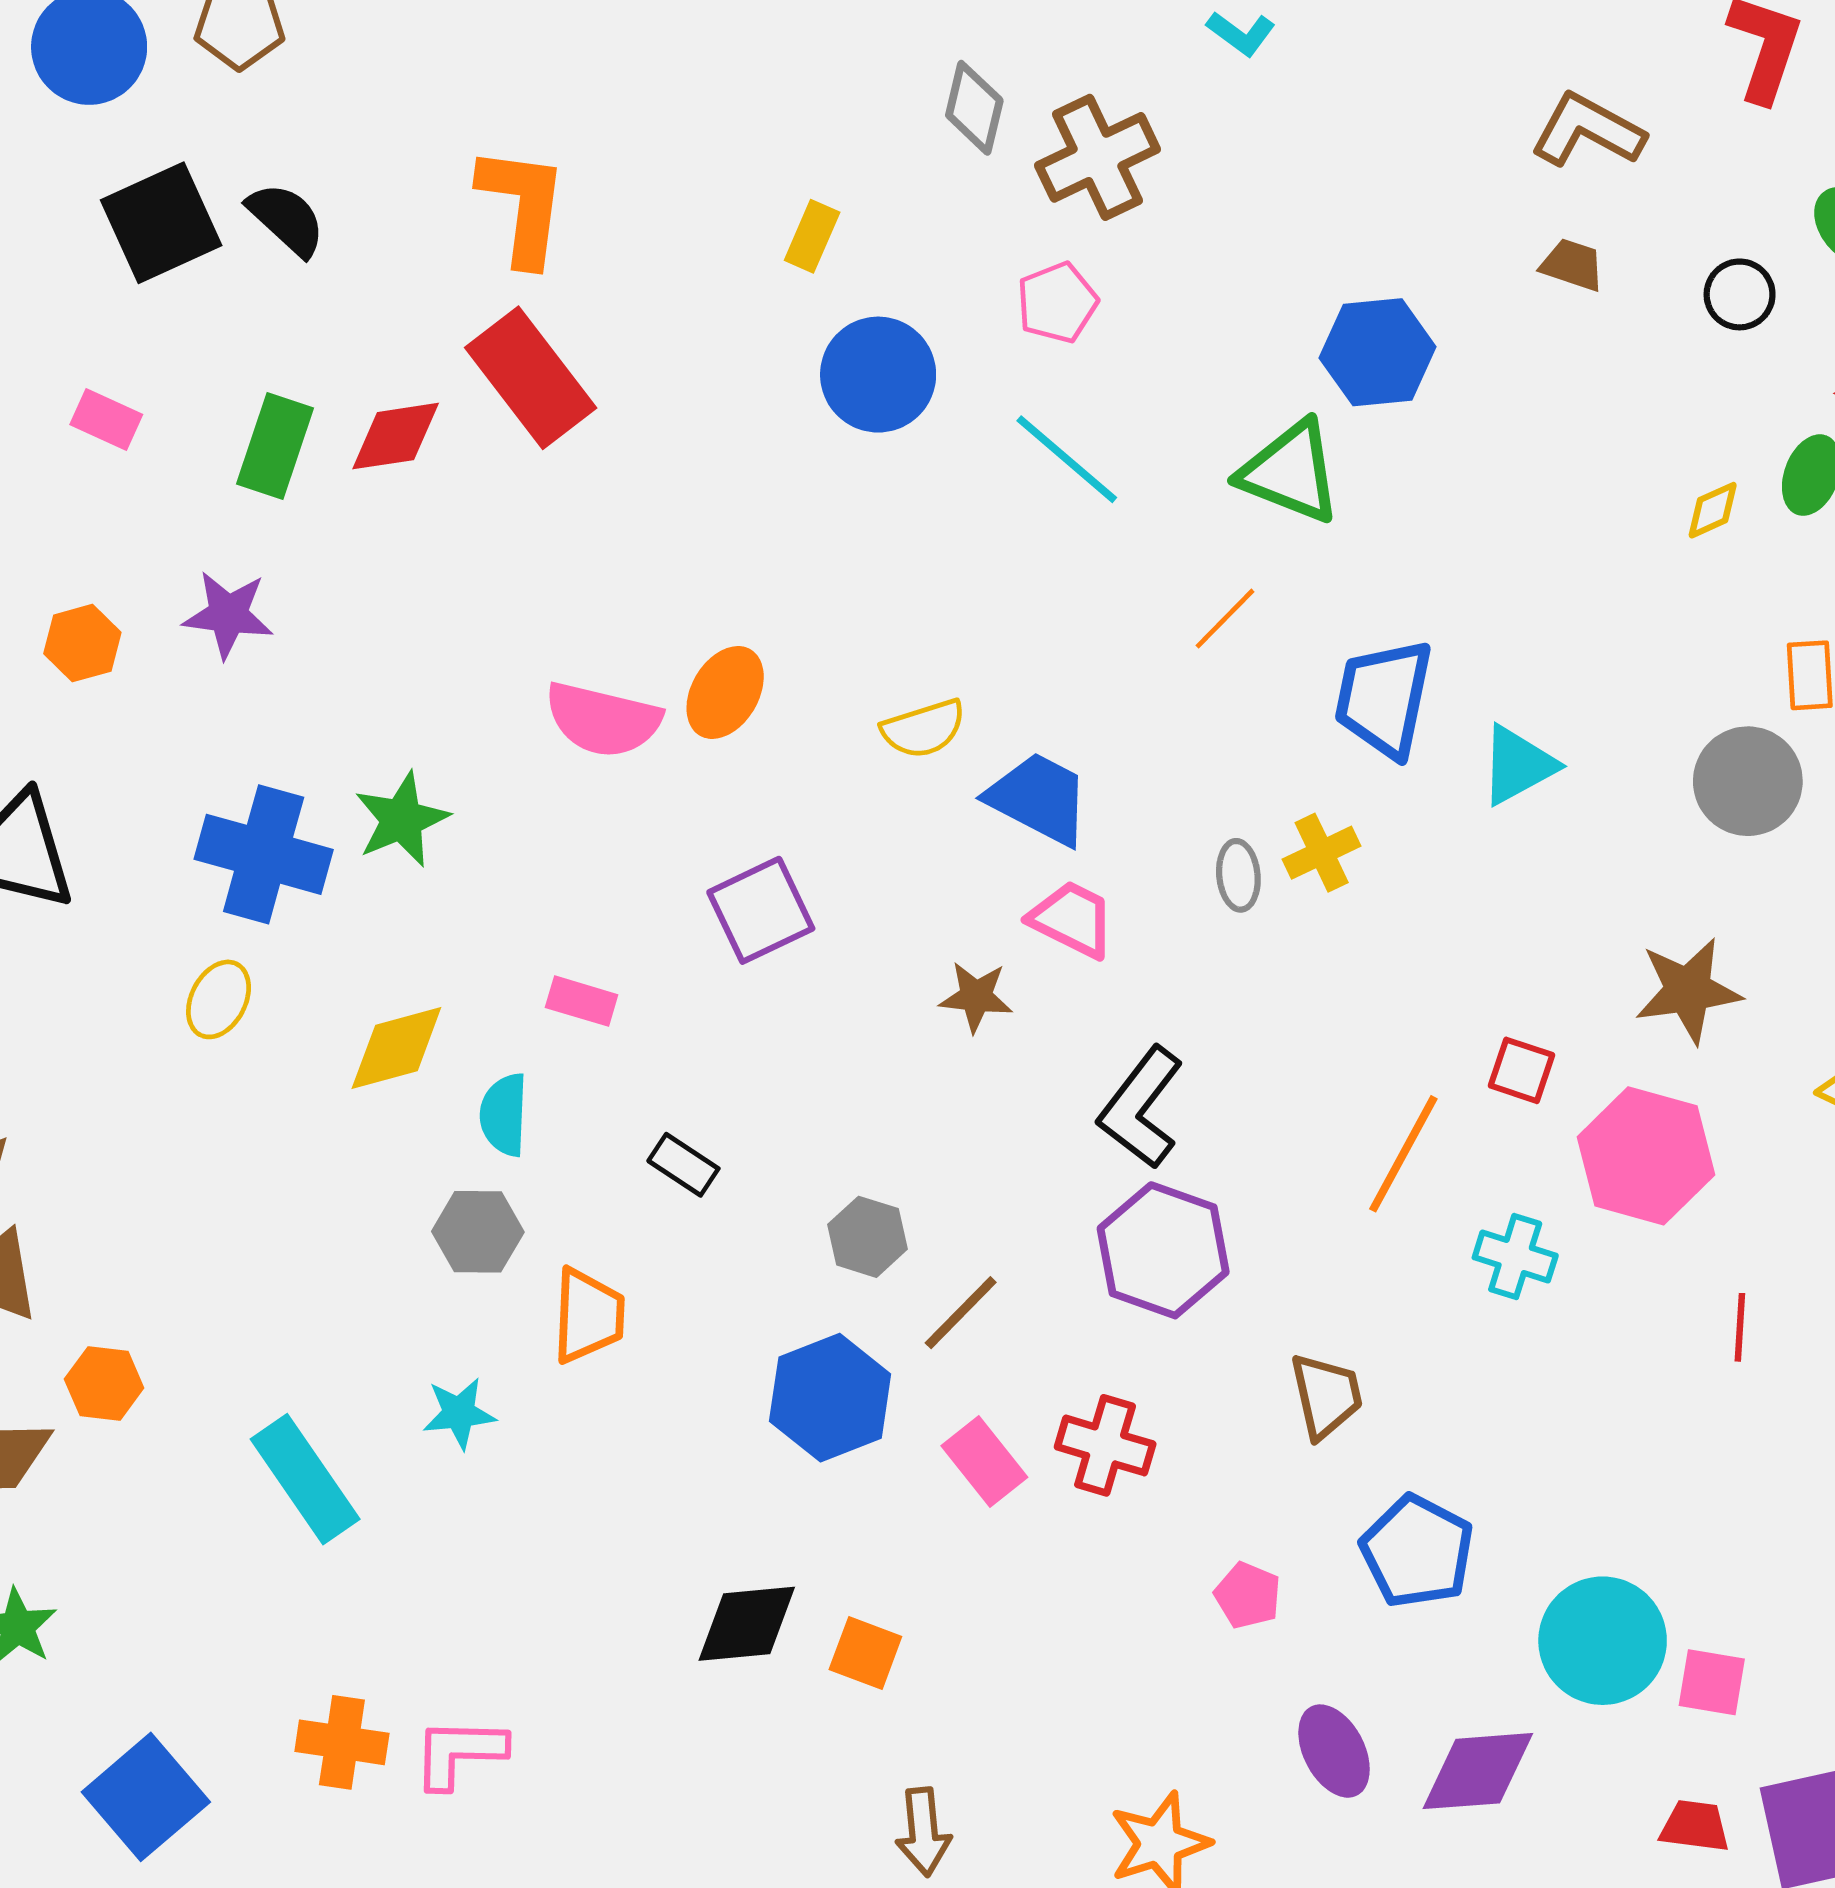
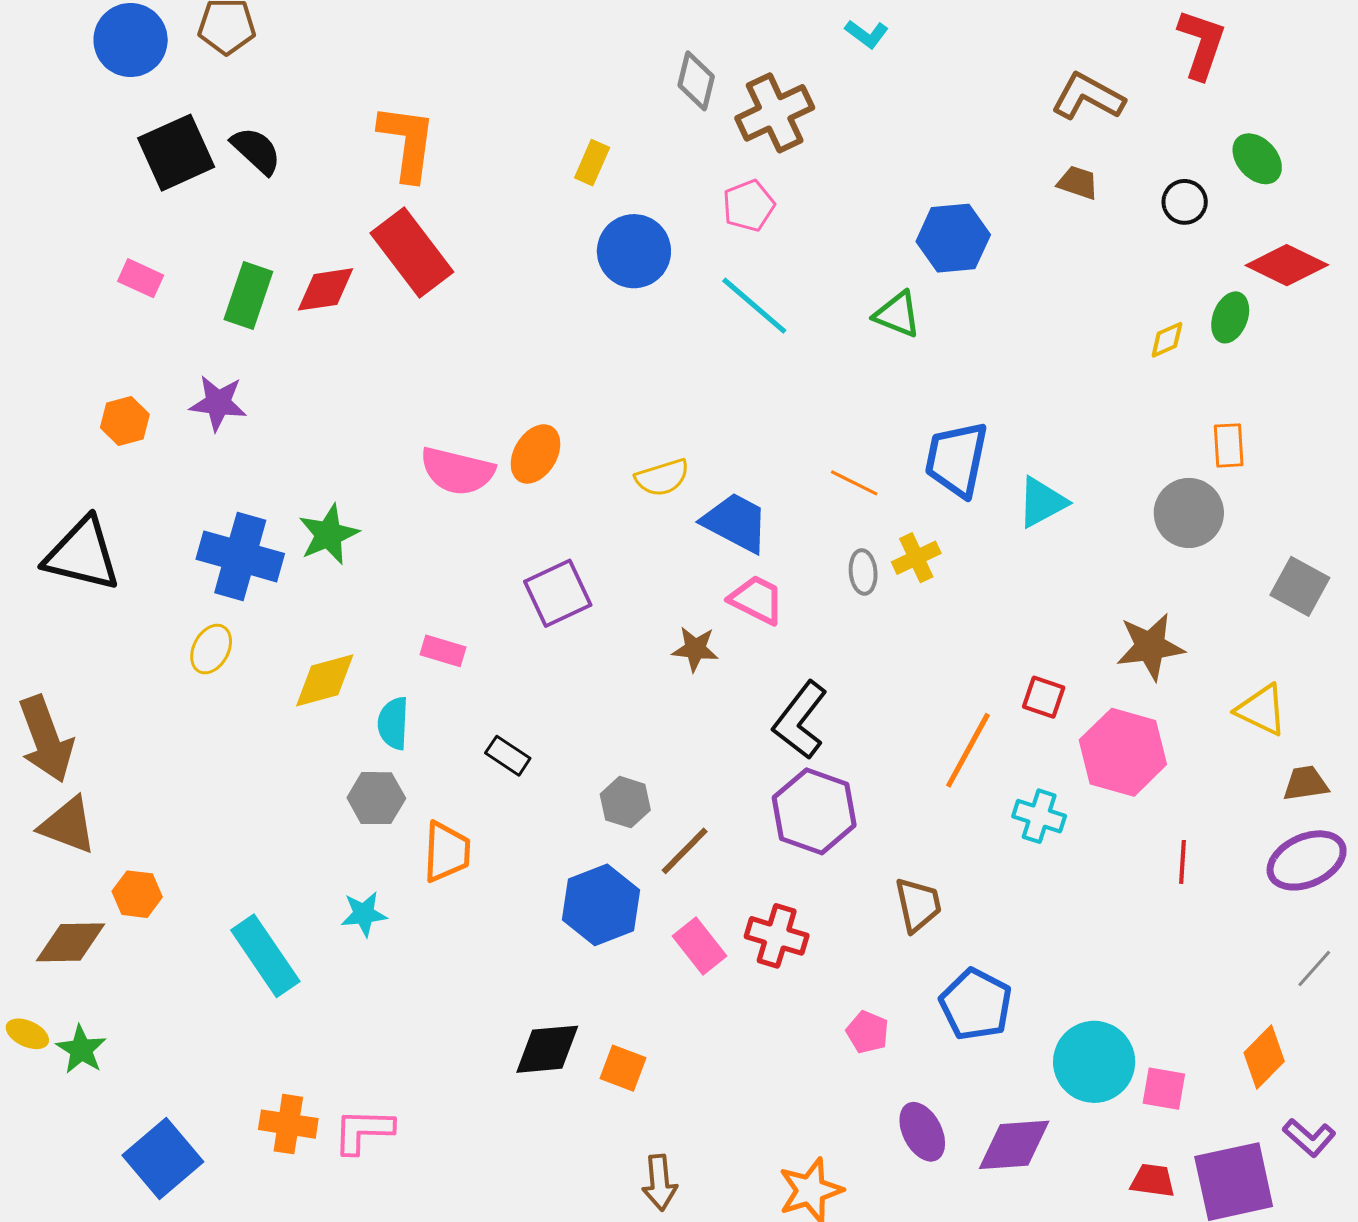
green triangle: (1290, 472) -> (897, 314), size x0.7
orange line: (1225, 619) -> (854, 483), moved, turned 72

